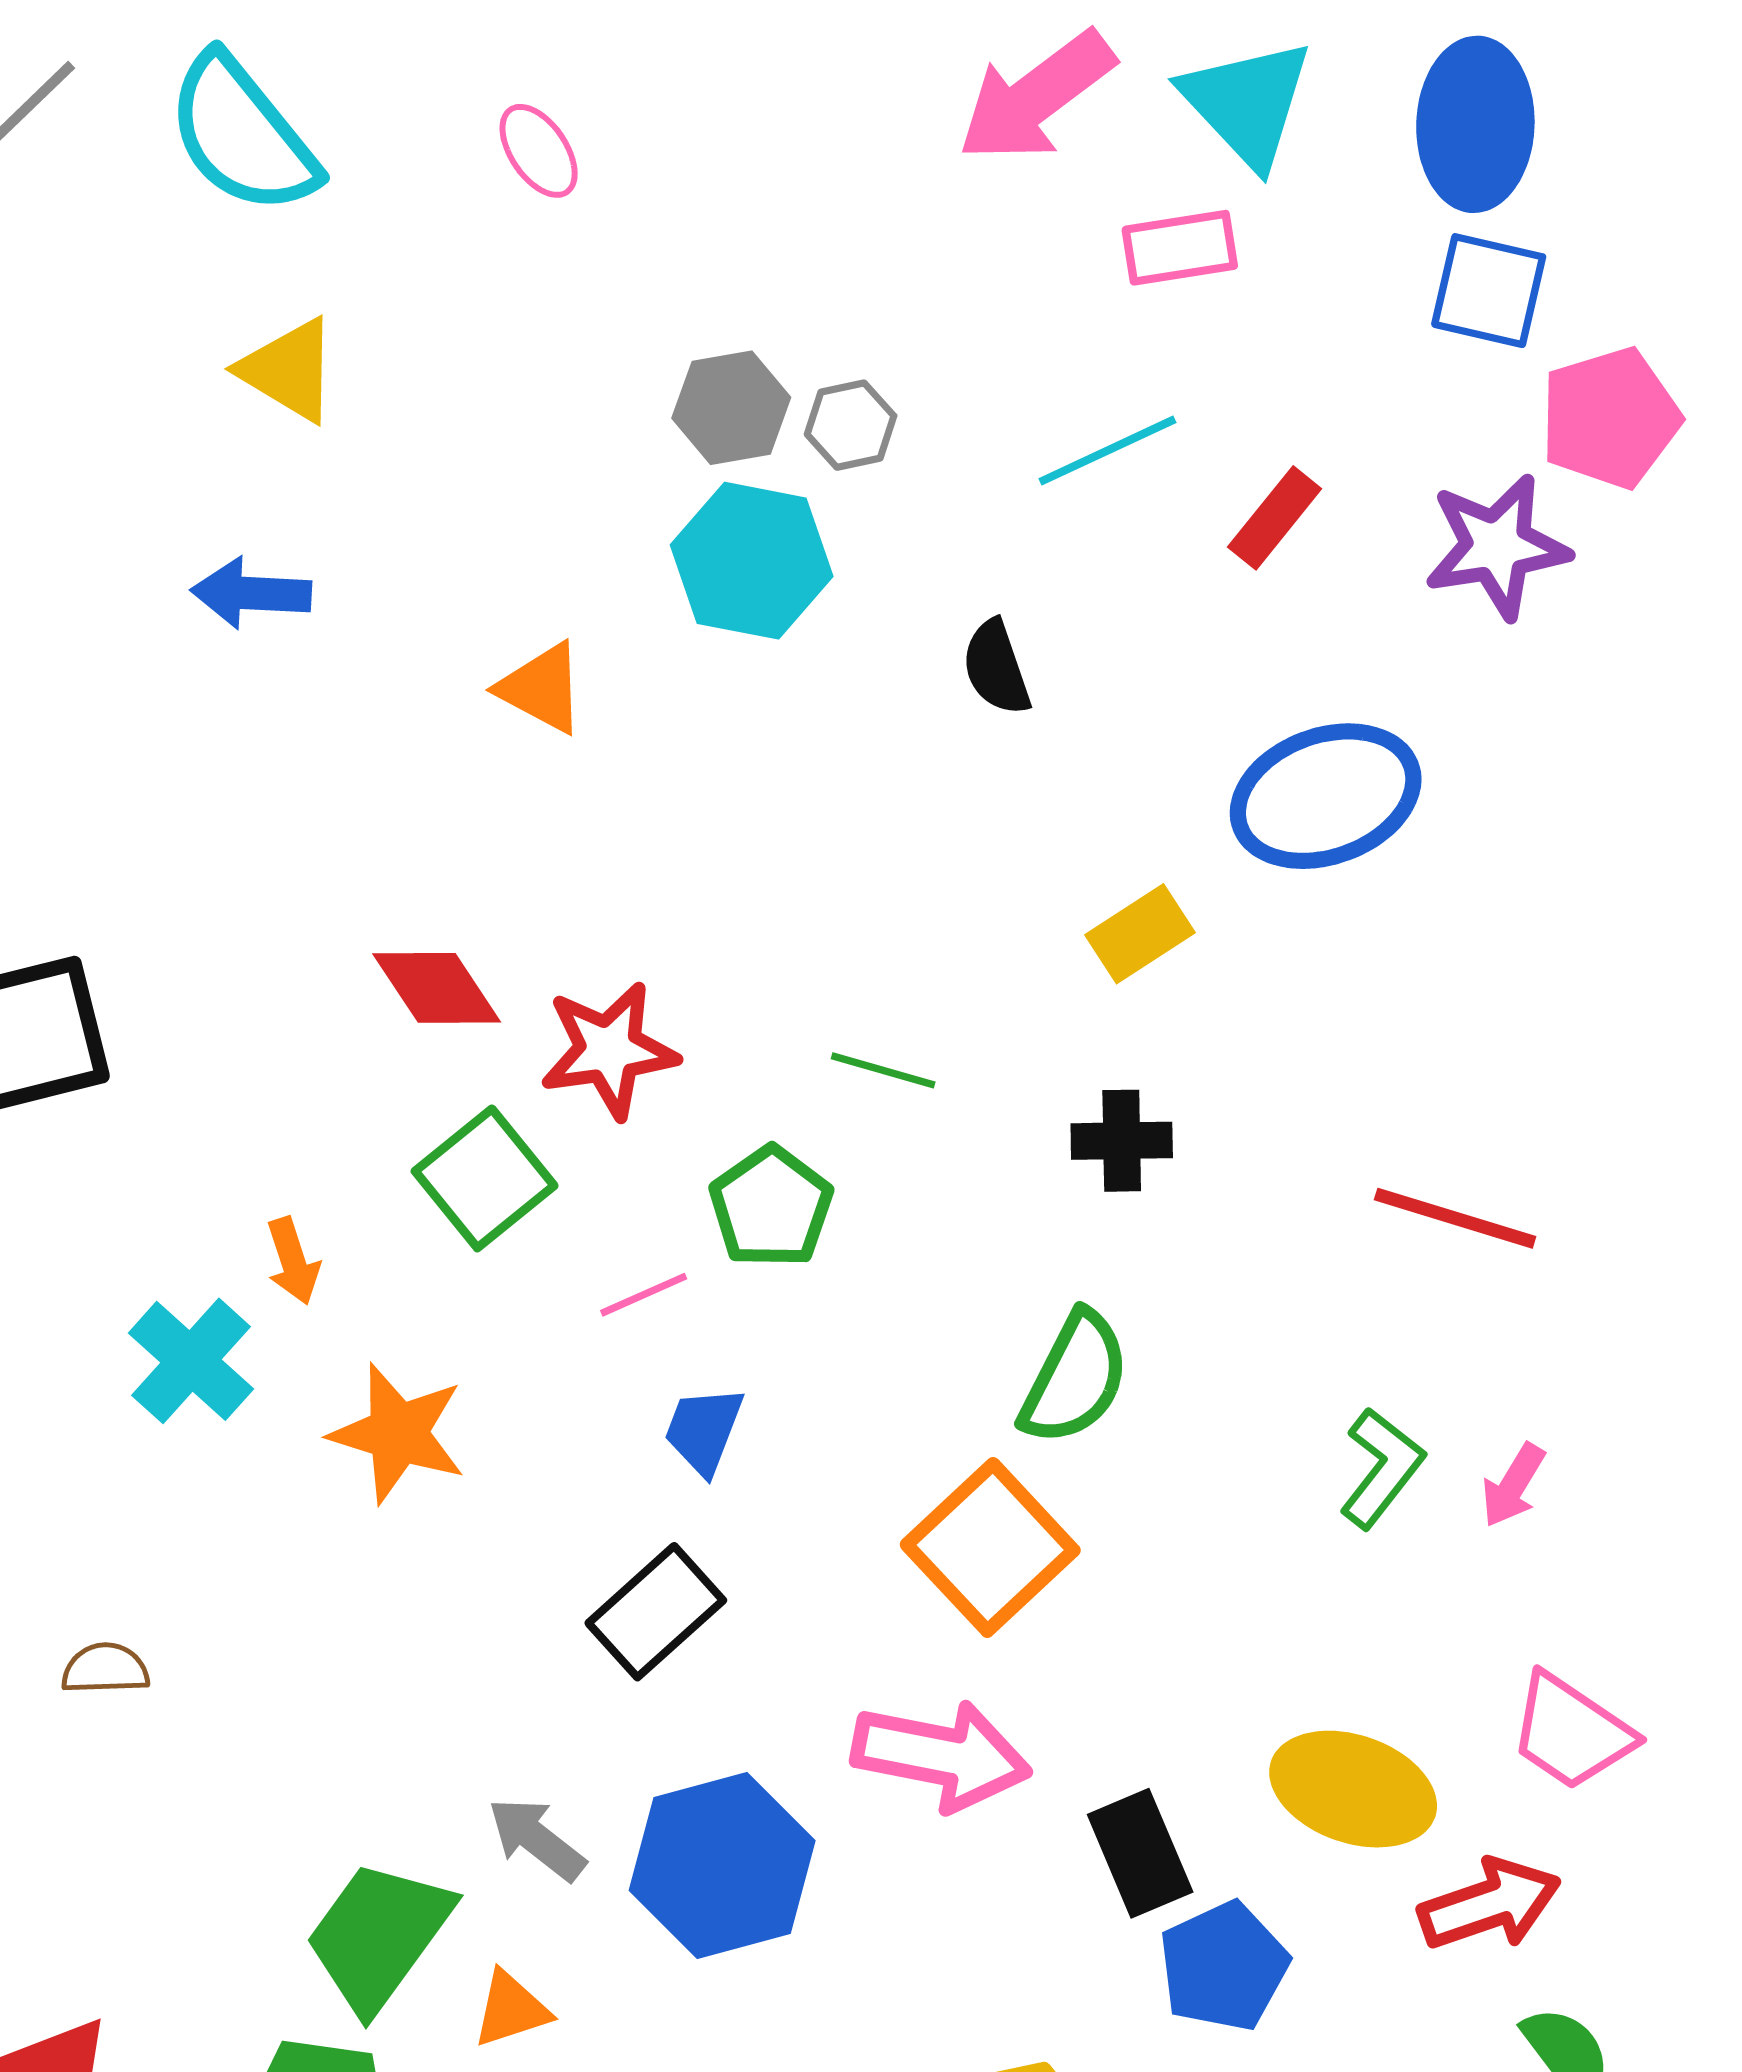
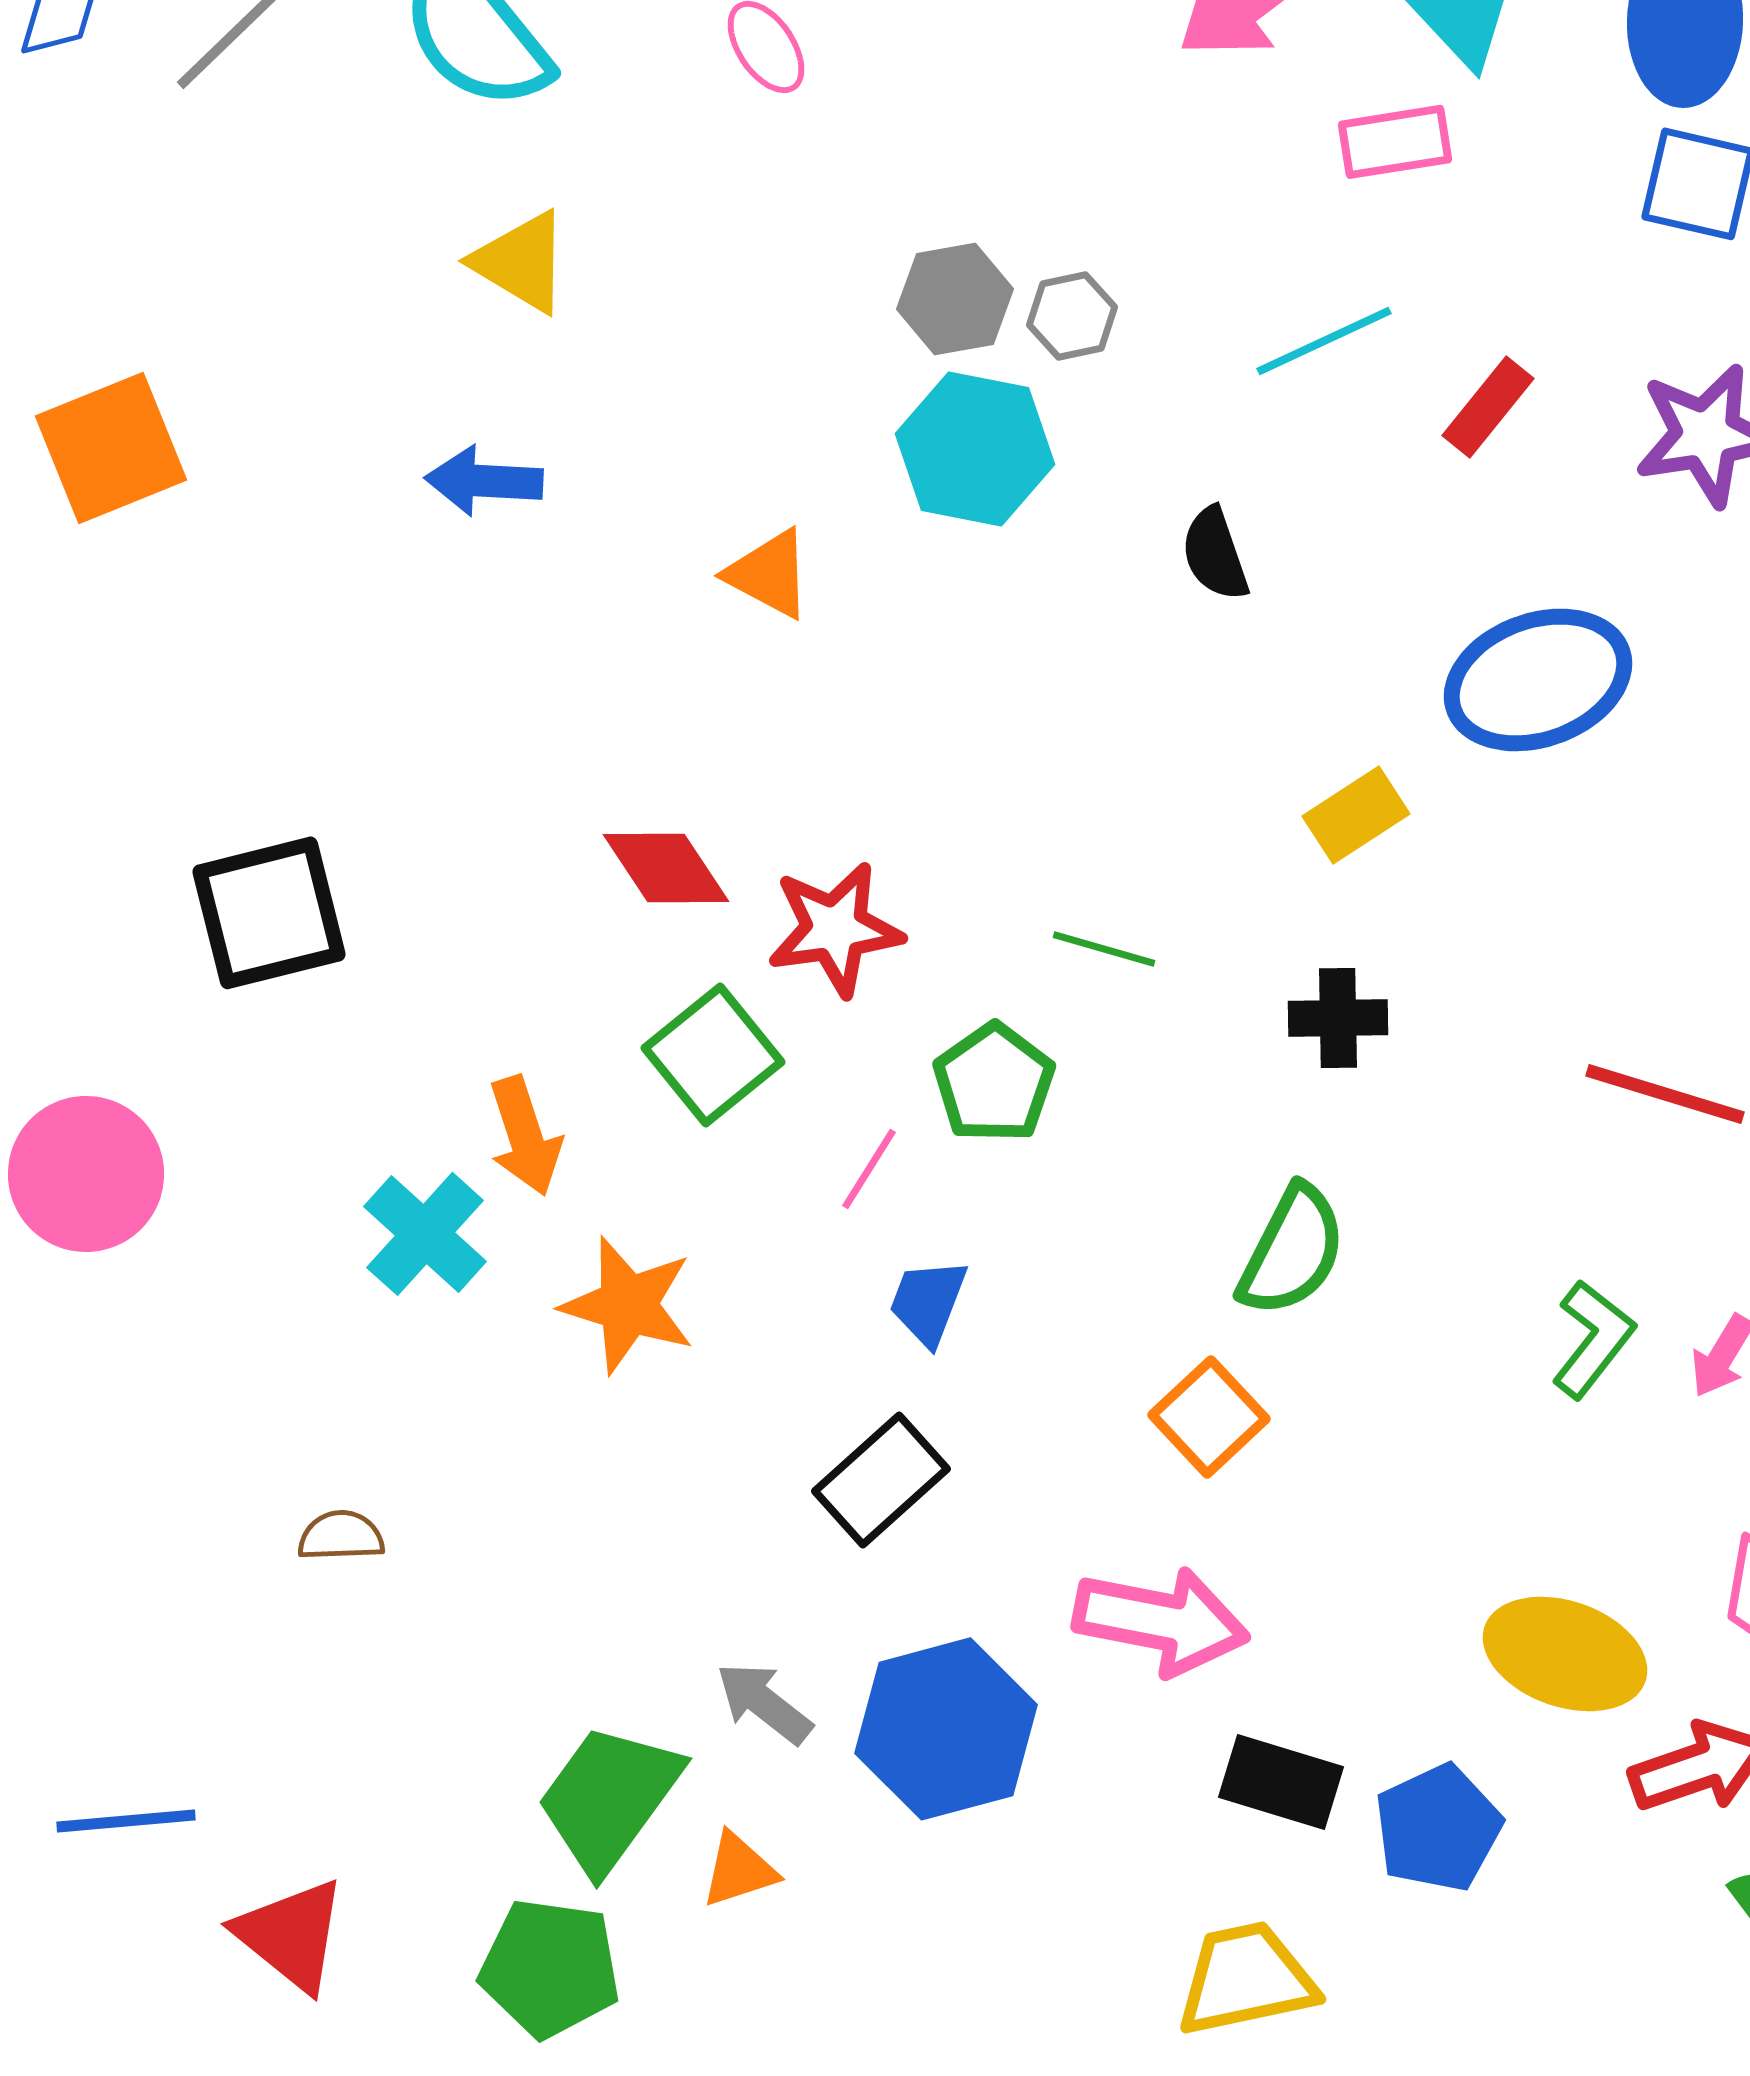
orange arrow: (293, 1261) -> (525, 1136), size x1.4
pink line: (644, 1295) -> (869, 1169), turned -34
orange square: (990, 1547) -> (1209, 1417), size x0.7
black rectangle: (1140, 1853) -> (1281, 1782), moved, turned -50

